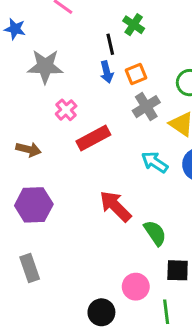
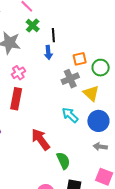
green cross: (134, 25) -> (33, 25), moved
orange square: (136, 74) -> (80, 59), moved
red rectangle: (93, 138) -> (16, 99), moved, turned -60

